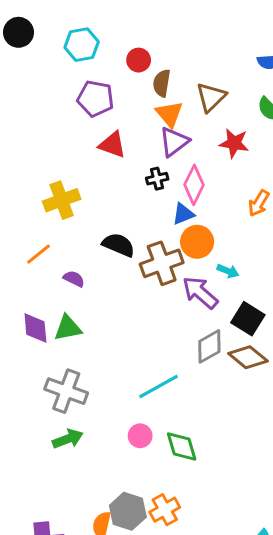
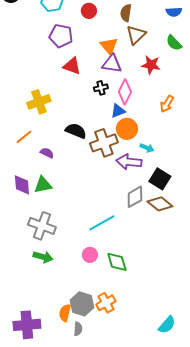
brown semicircle: (162, 83) -> (126, 13), moved
purple triangle: (174, 142) -> (112, 64), turned 45
purple arrow: (200, 293) -> (129, 162), turned -35
green arrow: (68, 439) -> (43, 257), turned 36

